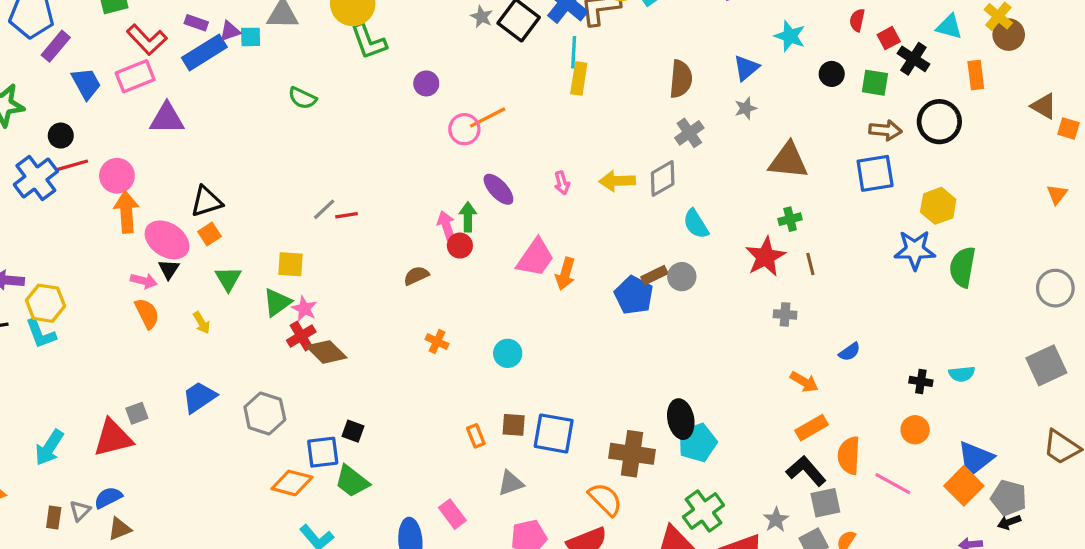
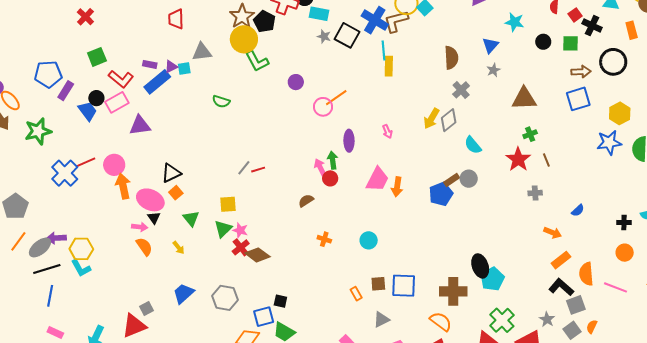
black circle: (61, 136) -> (96, 98), moved
yellow arrow: (617, 181) -> (431, 119), moved, turned -50
purple ellipse: (498, 189) -> (349, 141), turned 50
blue pentagon: (634, 295) -> (441, 194), turned 30

